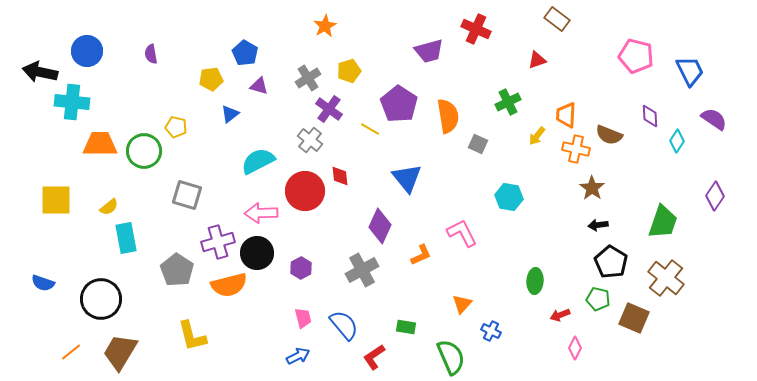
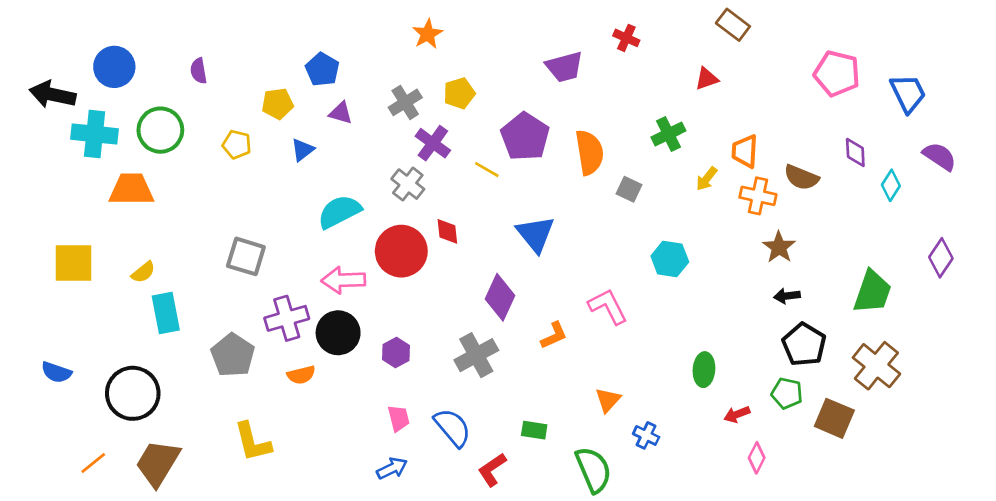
red cross: (476, 29) -> (626, 38), size x0.7
yellow pentagon: (176, 127) -> (237, 145), moved
green circle: (144, 151) -> (160, 130), moved
orange semicircle: (229, 285) -> (301, 375), size x0.6

